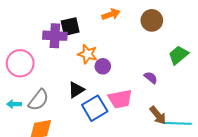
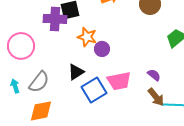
purple semicircle: (151, 78) -> (154, 75), moved
cyan arrow: (14, 104) -> (15, 86), turned 72

